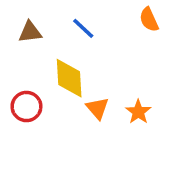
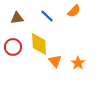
orange semicircle: (149, 20) -> (74, 11), moved, turned -112
red circle: (26, 107) -> (13, 47), moved

